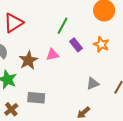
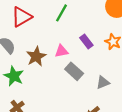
green line: (63, 26) -> (61, 13), moved
gray rectangle: (36, 98) -> (74, 71), moved, turned 36

